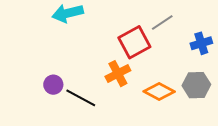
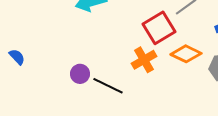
orange diamond: (159, 91) -> (186, 54), moved

